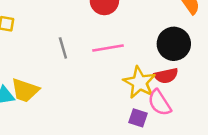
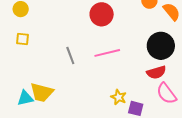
yellow star: (139, 82) -> (119, 97), moved, size x0.6
pink semicircle: (159, 103) -> (166, 93), moved

